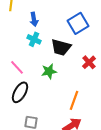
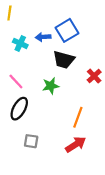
blue arrow: (34, 19) -> (43, 37), moved, turned 96
blue square: (78, 23) -> (67, 30), moved
cyan cross: (34, 39) -> (20, 43), moved

